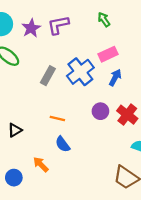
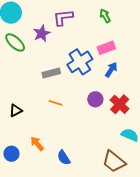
purple star: (31, 28) -> (42, 33), moved
gray rectangle: (48, 76) -> (51, 73), moved, turned 42
blue semicircle: (63, 144) -> (64, 158), moved

